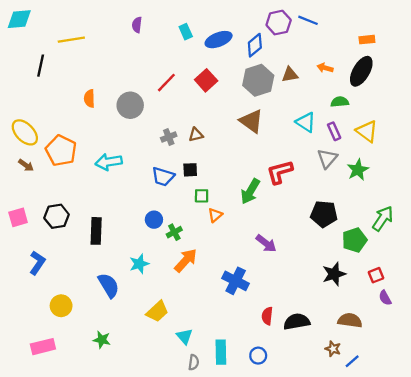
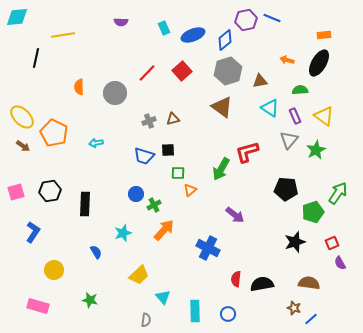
purple semicircle: (137, 25) -> (121, 22), turned -96
brown triangle: (290, 75) -> (260, 81), moved
cyan arrow: (109, 162) -> (96, 143), size x0.6
blue semicircle: (109, 285) -> (96, 252), size x0.6
pink rectangle: (43, 347) -> (38, 306), turned 30
gray semicircle: (194, 362) -> (146, 320), moved

